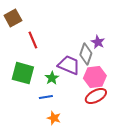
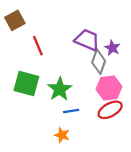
purple trapezoid: (69, 65) -> (87, 40), moved
green star: (52, 78) -> (60, 89), size x1.5
blue line: (46, 97) -> (71, 111), moved

